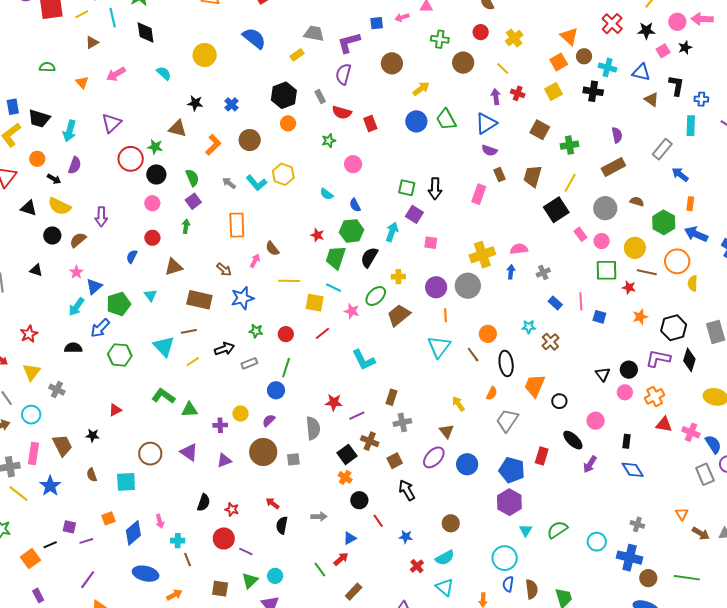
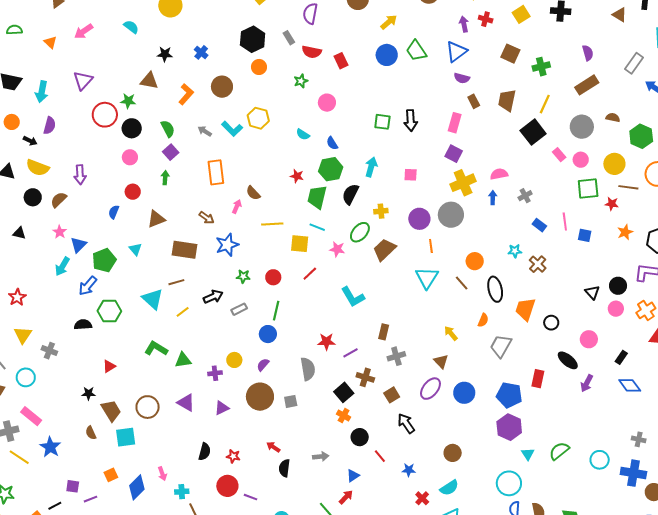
purple square: (414, 214) -> (454, 154), moved
black semicircle: (73, 348) -> (83, 325), moved
black rectangle: (626, 441) -> (621, 357), turned 32
brown trapezoid: (62, 445) -> (111, 411), moved
pink rectangle: (34, 454) -> (31, 416), turned -55

